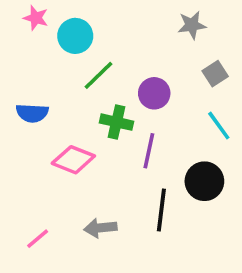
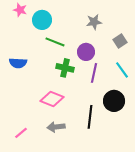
gray star: (192, 25) -> (94, 22), moved
green line: (99, 75) -> (55, 42), turned 66
purple line: (149, 151) -> (94, 73), moved
pink diamond: (73, 160) -> (52, 99), moved

